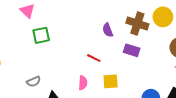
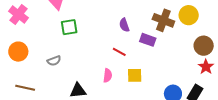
purple semicircle: (108, 30) -> (124, 25), moved
purple rectangle: (132, 50) -> (148, 40), moved
gray semicircle: (34, 82) -> (54, 61), moved

